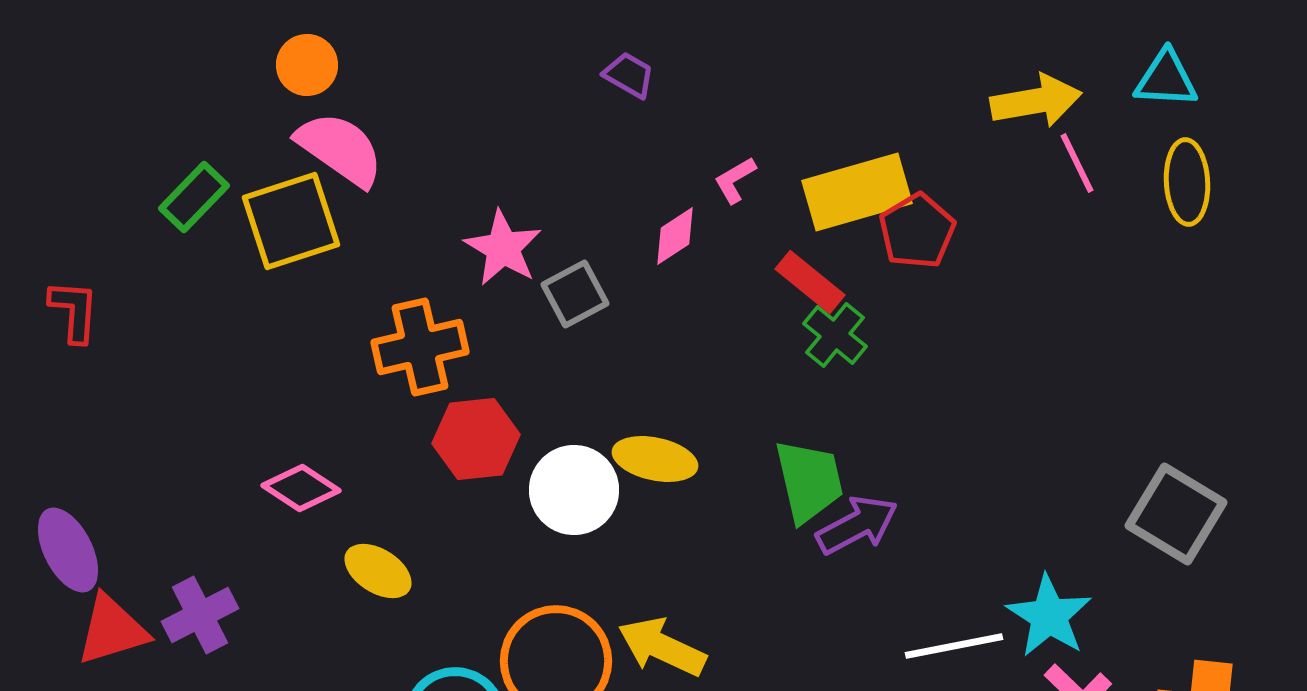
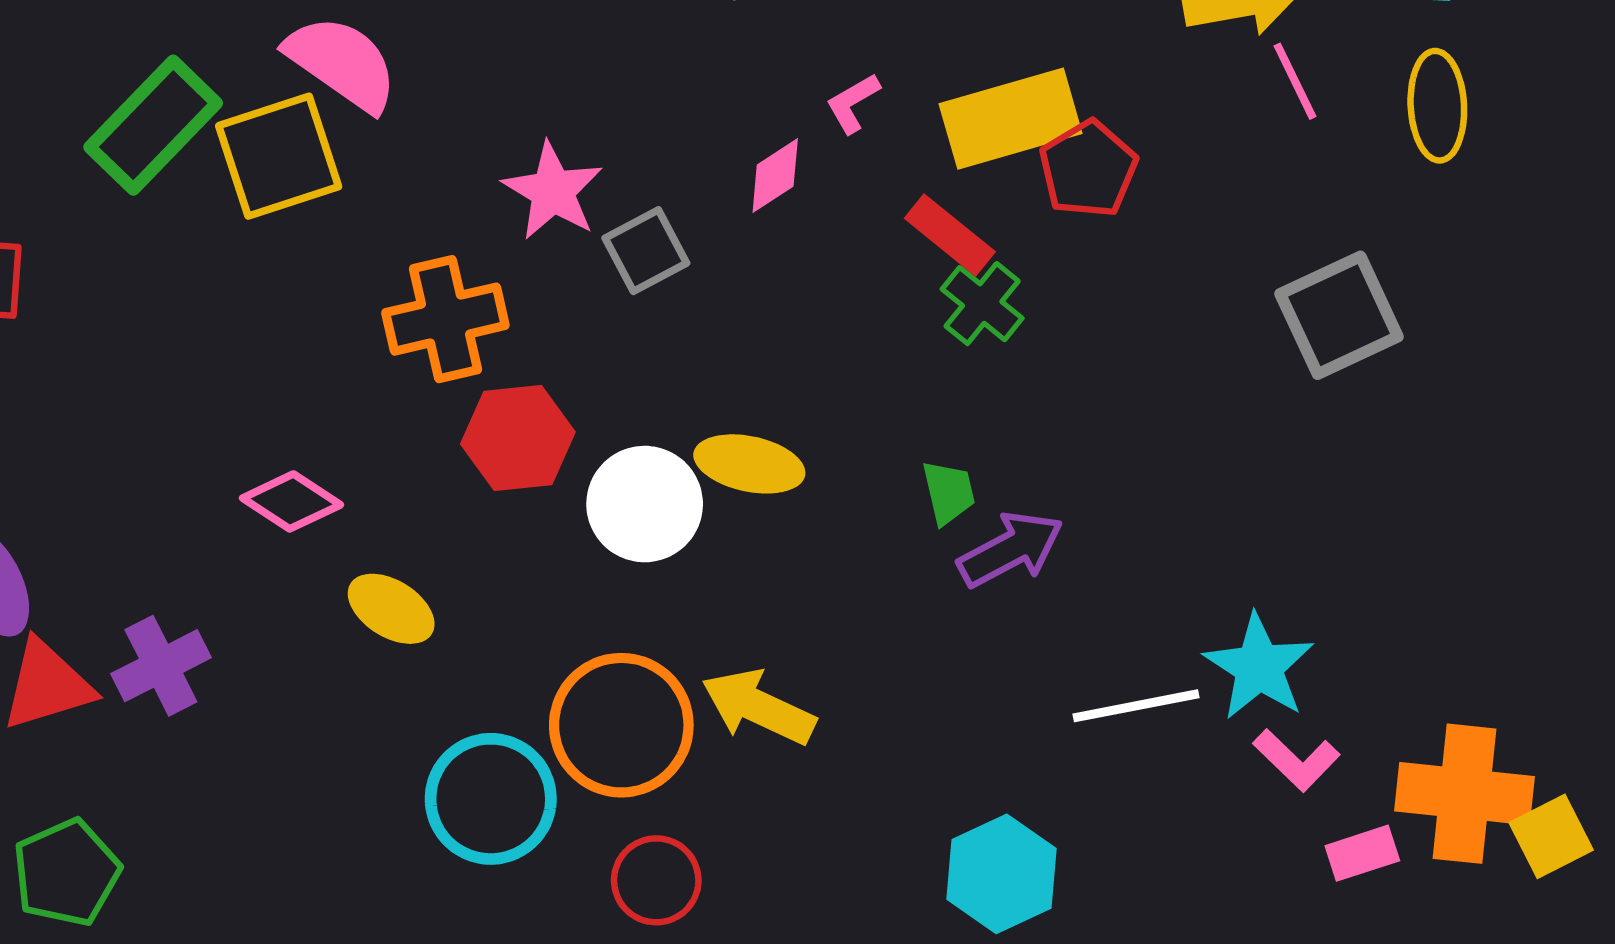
green rectangle: (194, 197) -> (153, 125), size x1.5
green trapezoid: (809, 481) -> (949, 492), size x0.6
gray square: (1176, 514) -> (1339, 315), moved, turned 34

